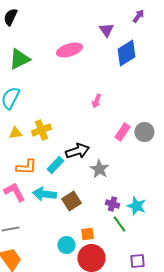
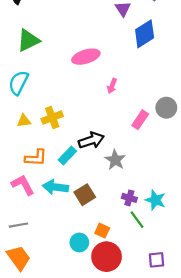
pink ellipse: (69, 50) -> (86, 57), moved
gray circle: (144, 132) -> (166, 108), moved
orange square: (87, 234) -> (102, 231), turned 32

